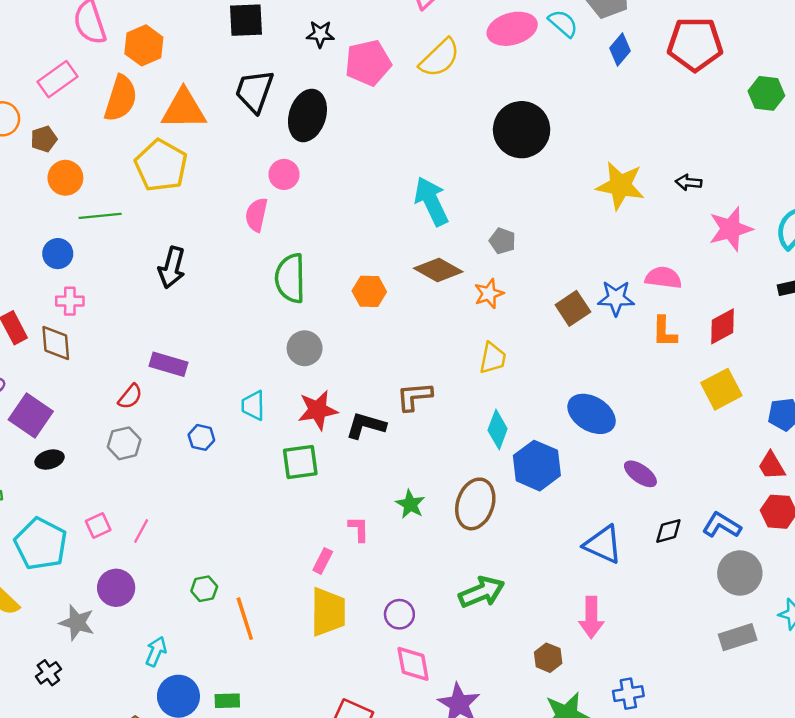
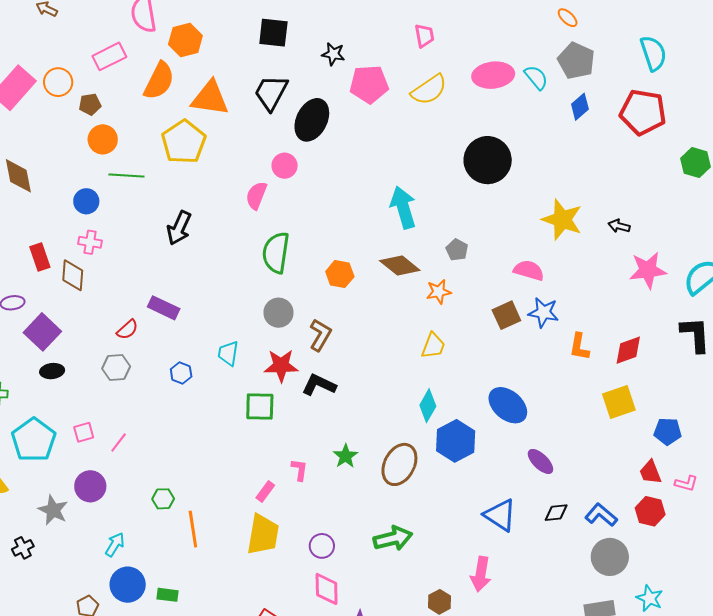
pink semicircle: (663, 278) -> (529, 270), moved
brown L-shape: (414, 396) -> (320, 335), moved, turned 116

